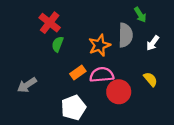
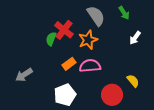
red cross: (50, 23) -> (64, 30), moved
gray semicircle: (126, 35) -> (96, 16), moved, turned -35
yellow semicircle: (150, 79) -> (133, 81), moved
red circle: (119, 92) -> (112, 95), moved

